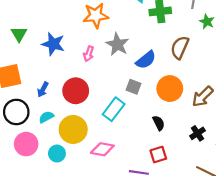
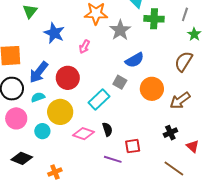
green triangle: (19, 34) -> (30, 11), moved
gray star: (117, 44) -> (120, 30), moved
brown semicircle: (180, 47) -> (184, 61), moved
blue arrow: (43, 90) -> (39, 72), size x1.6
black semicircle: (159, 123) -> (107, 129), moved

